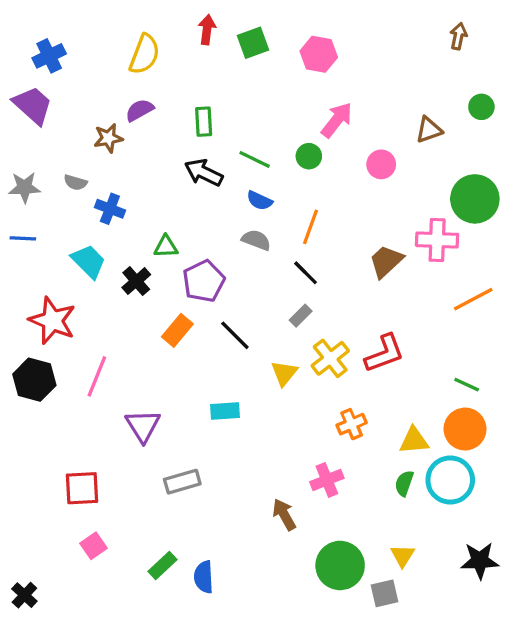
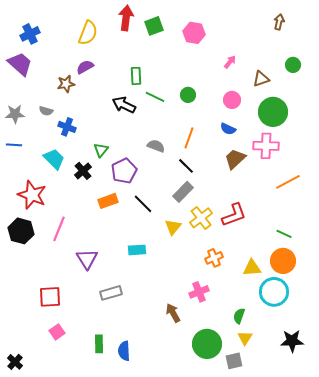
red arrow: (207, 30) -> (126, 18), size x1.4
pink arrow: (337, 120) -> (230, 62), moved, size x0.6
green rectangle: (204, 122) -> (136, 76), moved
green circle: (475, 199) -> (273, 112), moved
blue semicircle: (260, 201) -> (228, 129), moved
green triangle: (166, 247) -> (101, 150), turned -49
gray rectangle: (301, 316) -> (183, 192), size x1.5
orange rectangle: (177, 330) -> (108, 201), turned 30
green semicircle: (404, 483) -> (239, 316), moved
green rectangle: (163, 565) -> (99, 344), turned -48

